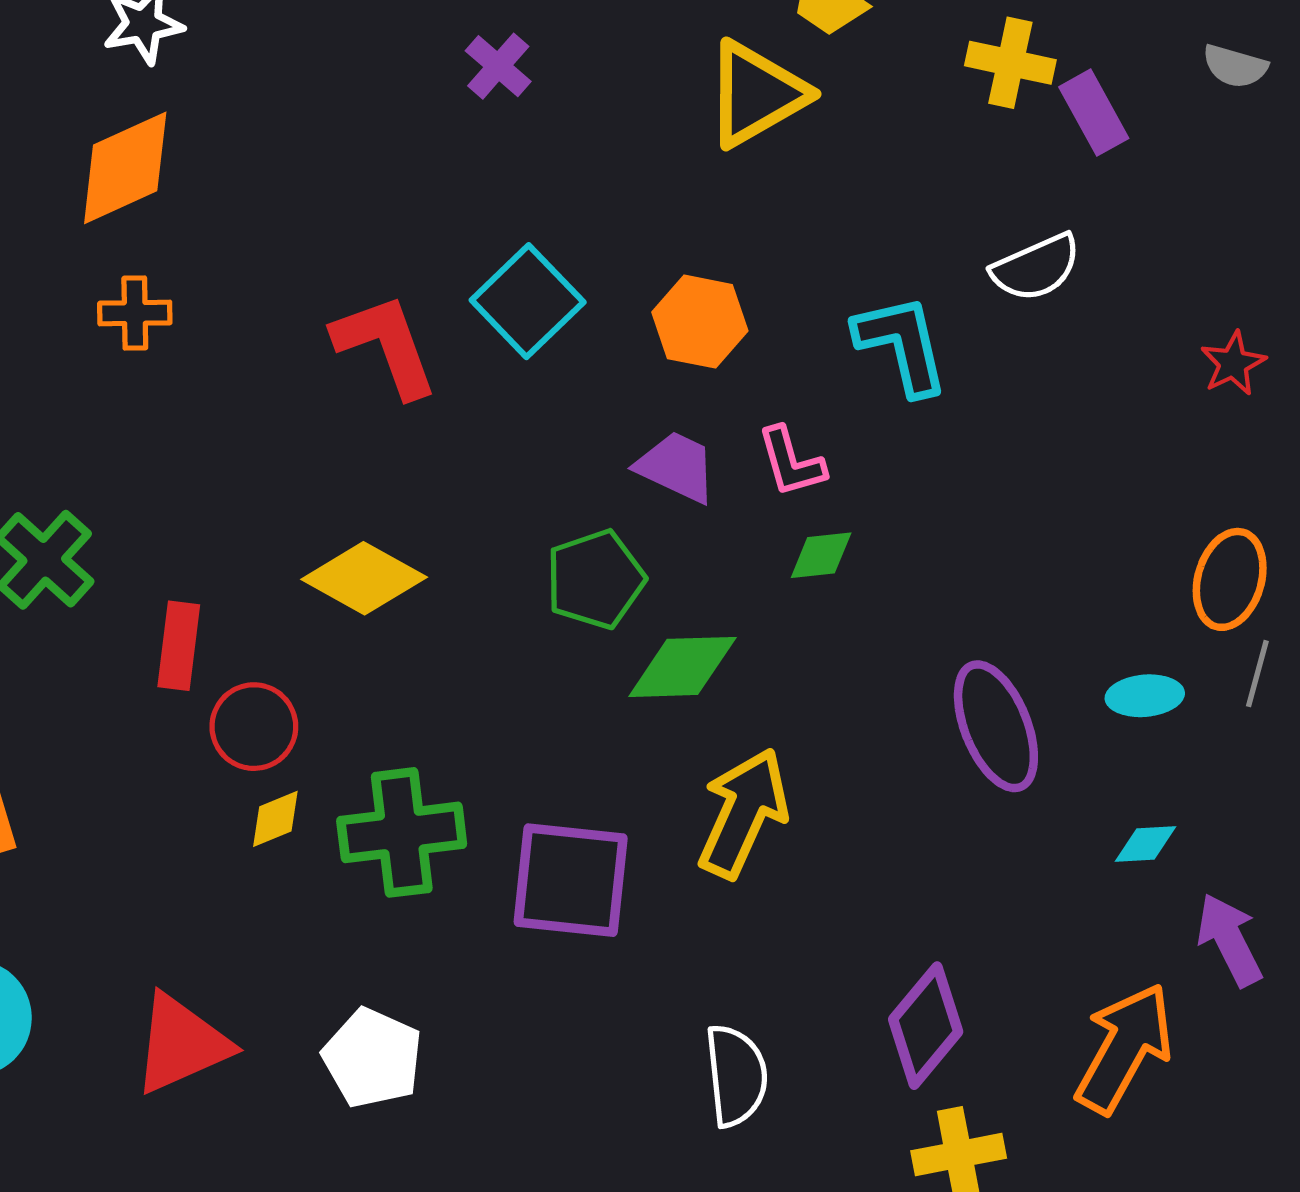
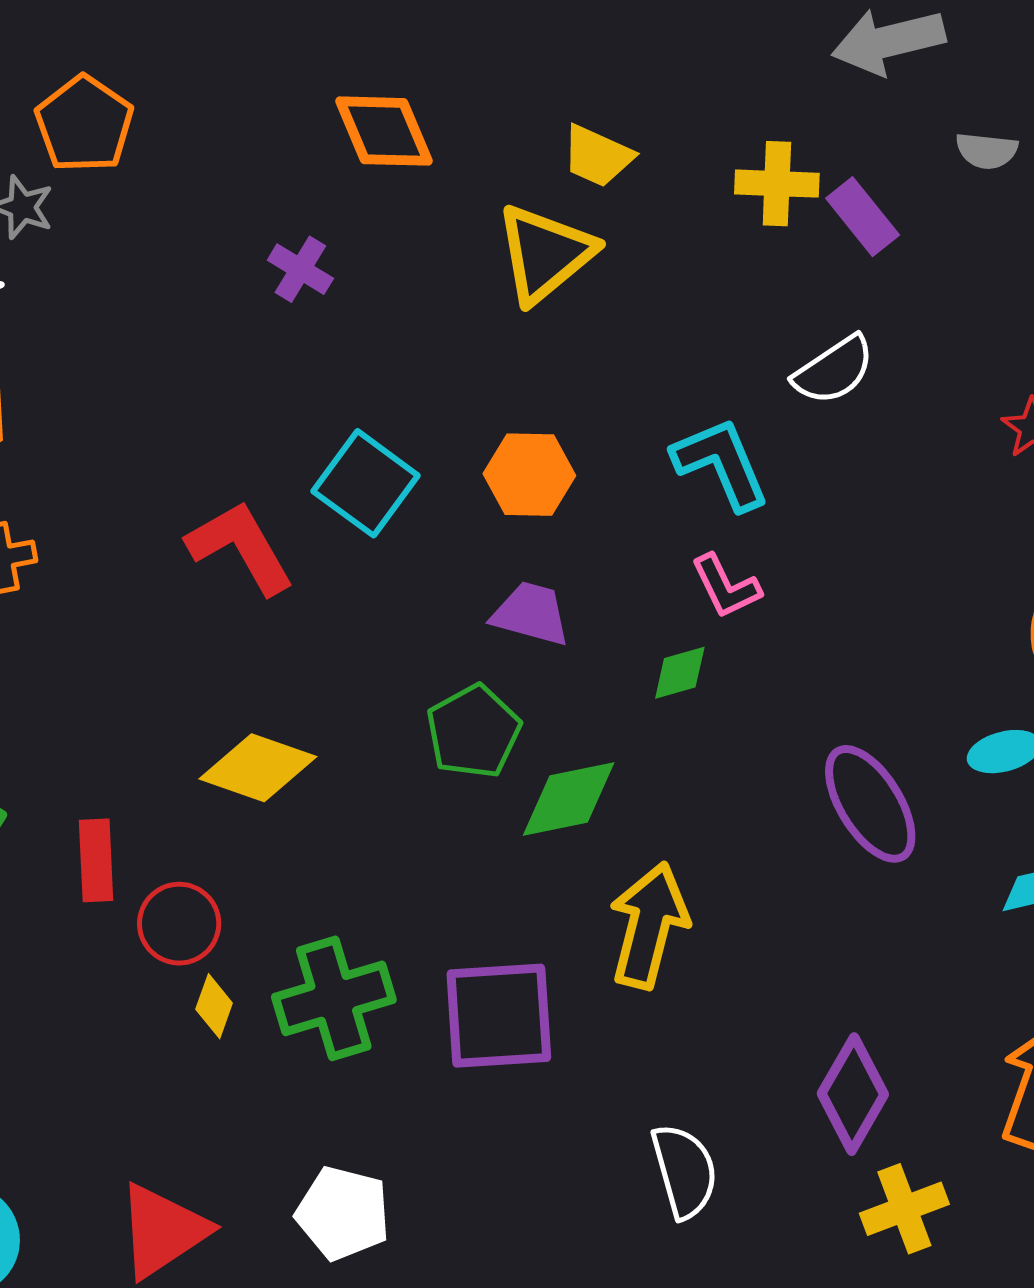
pink L-shape: (791, 462) -> (726, 586), moved
yellow diamond: (275, 819) -> (214, 1006), turned -38

